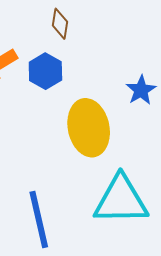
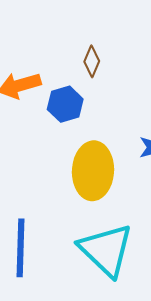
cyan triangle: (121, 200) -> (106, 250), turned 30

